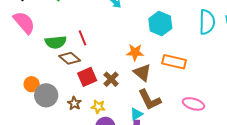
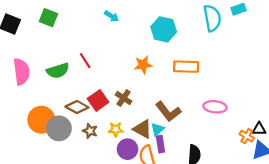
pink semicircle: (24, 23) -> (21, 72), moved, turned 45
brown diamond: (70, 58) -> (77, 107), moved
brown triangle: (142, 72) -> (142, 129), moved
orange circle: (32, 84) -> (41, 120), size x1.6

